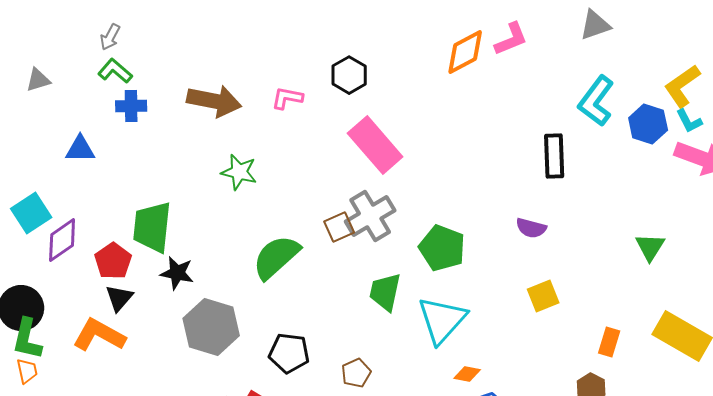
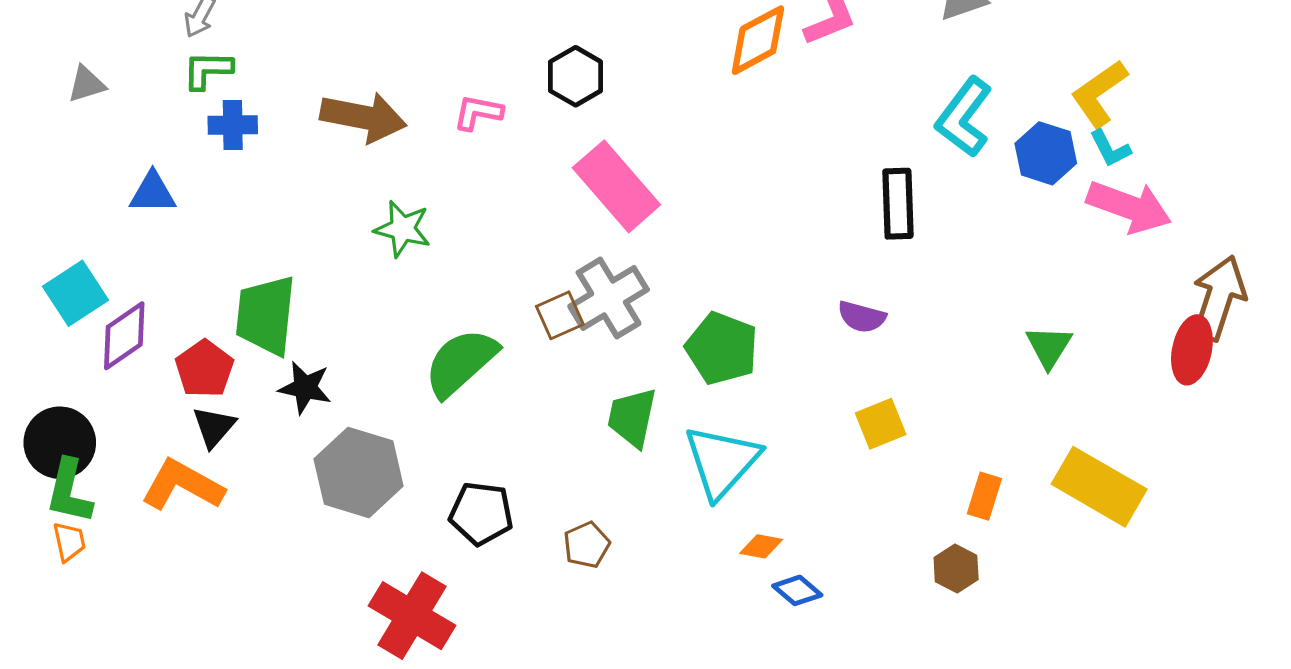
green L-shape: (115, 71) -> (208, 70), turned -40

